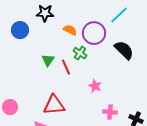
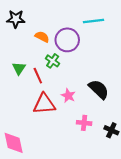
cyan line: (119, 15) -> (93, 21), turned 36
black semicircle: (124, 50) -> (99, 89), moved
red triangle: (54, 105) -> (44, 104), moved

